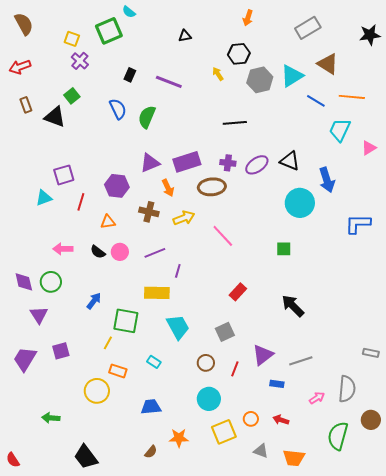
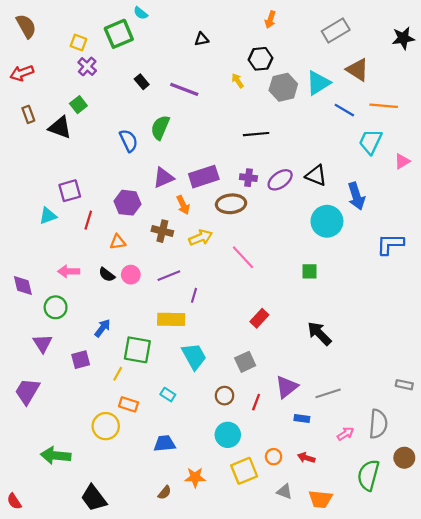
black rectangle: (130, 75) -> (142, 82), turned -64
blue semicircle: (118, 109) -> (129, 141), moved
purple diamond: (24, 282) -> (23, 286), moved
purple square: (61, 351) -> (81, 360), moved
green arrow: (51, 418) -> (56, 456), size x1.5

